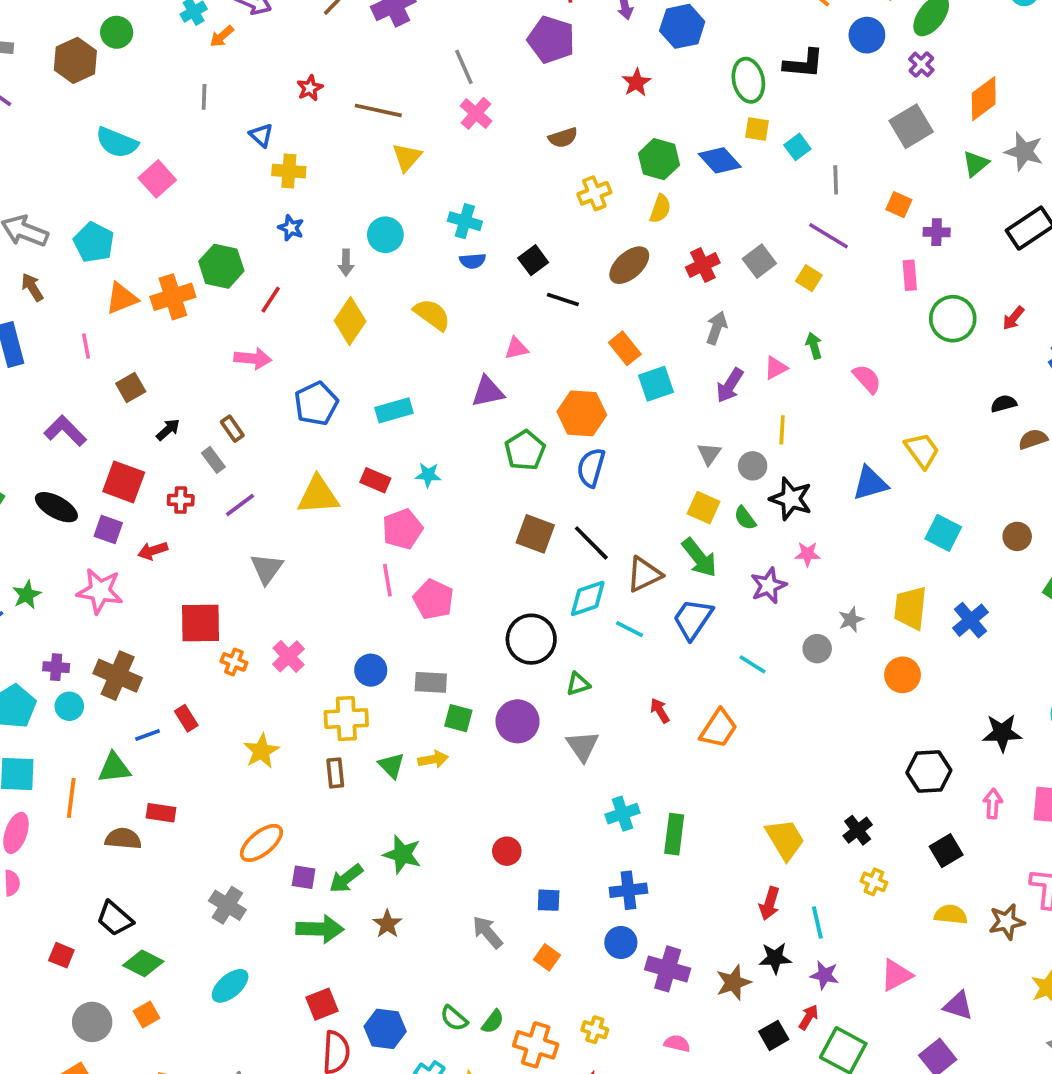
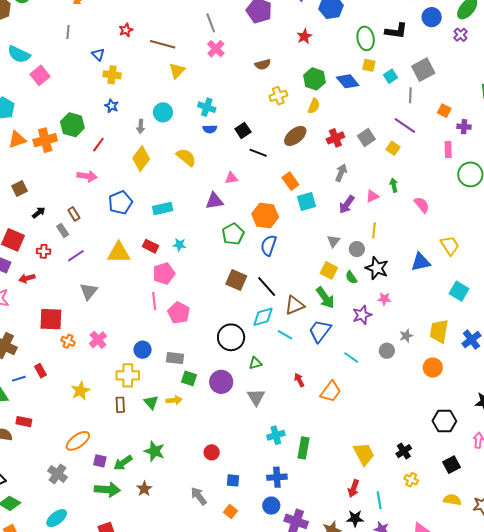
gray square: (911, 126) -> (423, 70), moved

